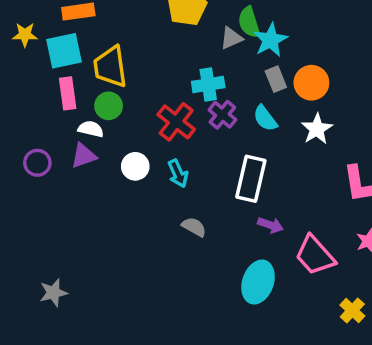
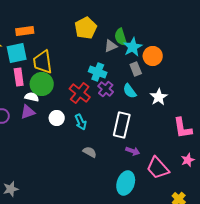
orange circle: (311, 83) -> (153, 56), moved
cyan cross: (208, 84) -> (98, 72), turned 30
green circle: (109, 106) -> (42, 84), size x1.5

